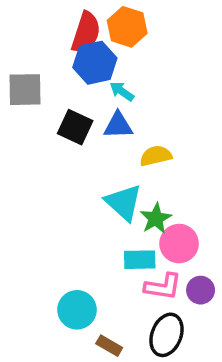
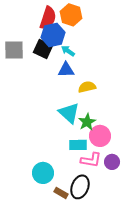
black square: (75, 127) -> (43, 49), moved
black ellipse: (167, 335) -> (80, 187), moved

